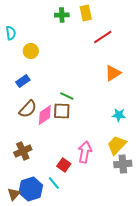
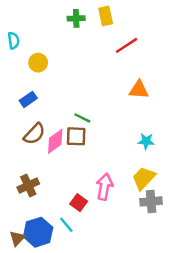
orange triangle: (113, 73) -> (139, 90), turned 36

